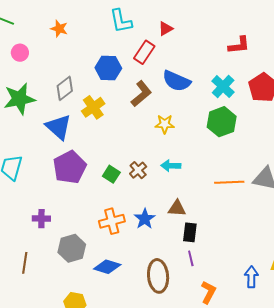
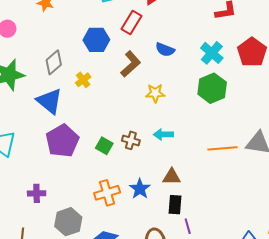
blue semicircle: (176, 81) -> (165, 50), size x0.7
yellow cross: (93, 107) -> (83, 80), size x0.7
brown cross: (138, 170) -> (131, 140), turned -30
black rectangle: (190, 232) -> (175, 205), moved

